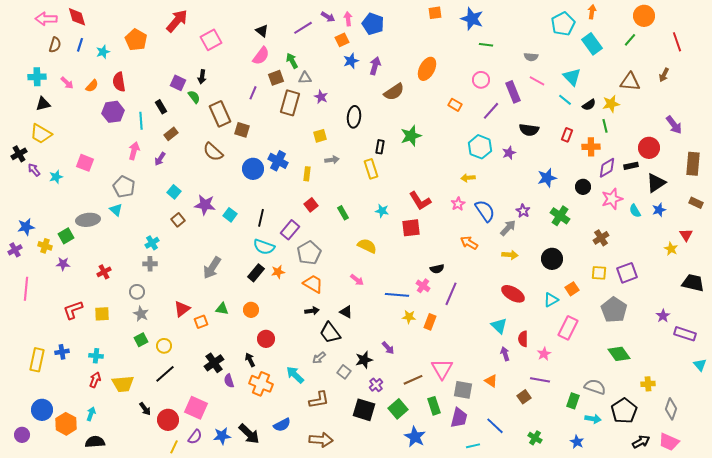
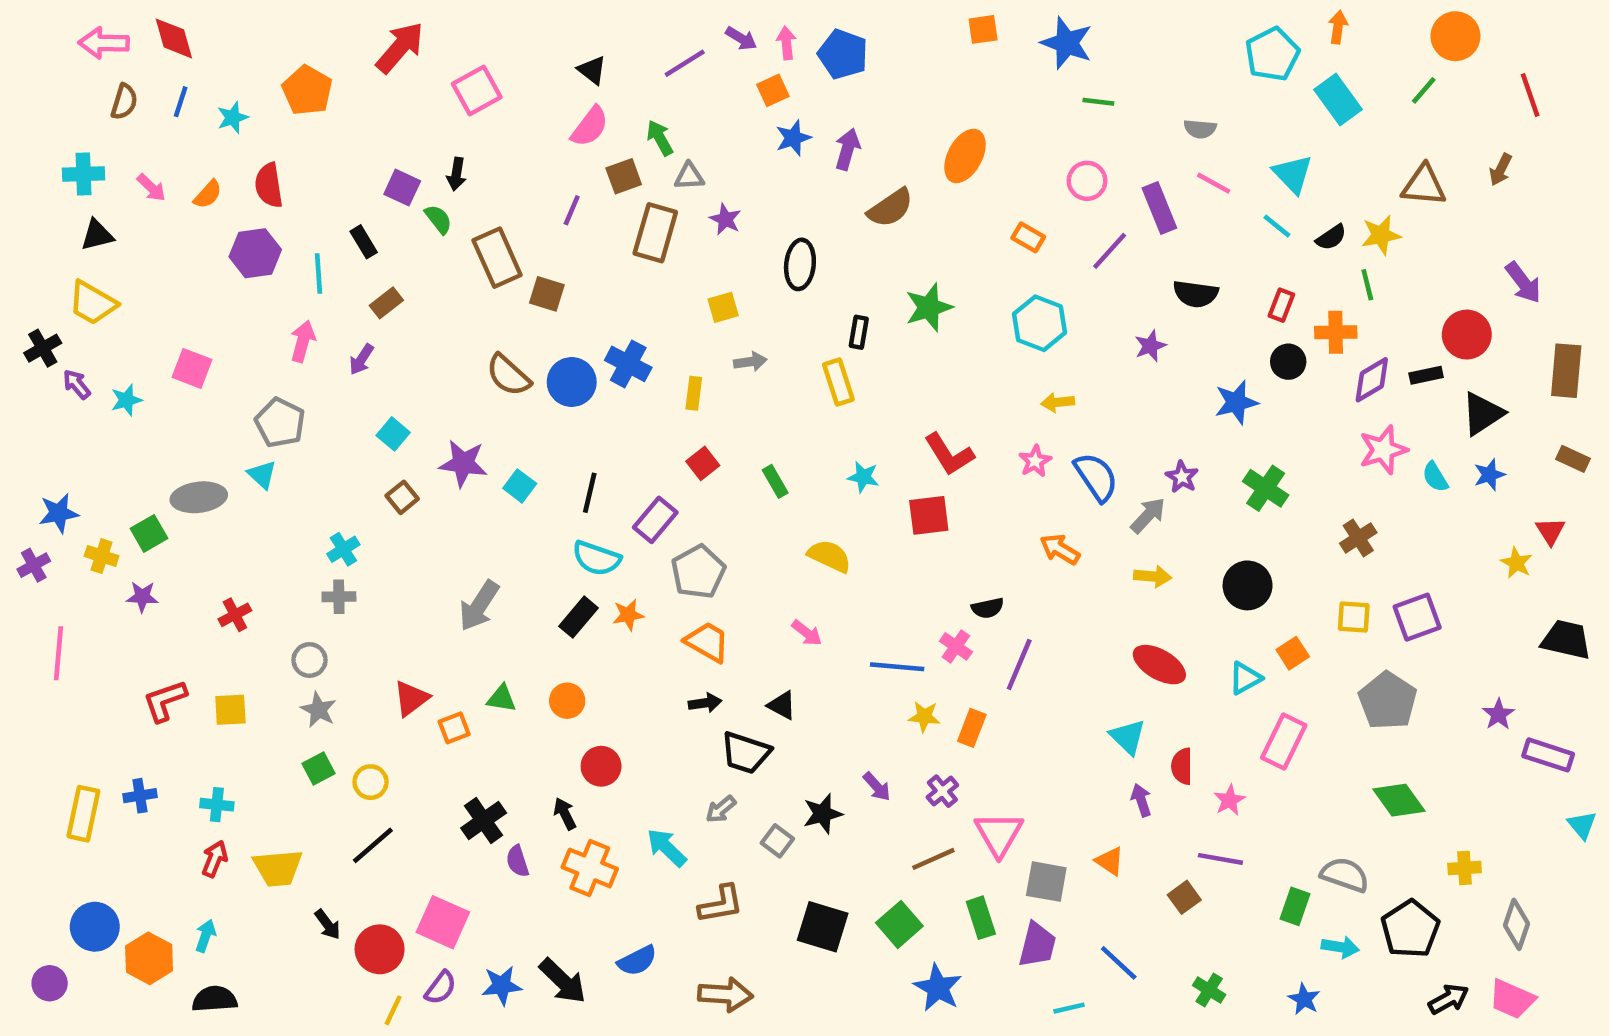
cyan hexagon: (480, 147) -> (1040, 323), moved
brown semicircle: (213, 152) -> (508, 375), moved
black circle: (583, 187) -> (1288, 362), moved
black trapezoid: (330, 333) -> (746, 753), turned -35
purple cross: (376, 385) -> (942, 791), moved

